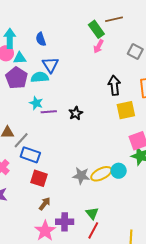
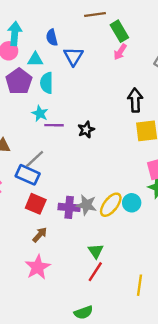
brown line: (114, 19) -> (95, 14), moved
cyan triangle: (20, 58) -> (35, 59), moved
blue triangle: (50, 65) -> (73, 56), moved
cyan semicircle: (40, 77) -> (47, 83), turned -90
gray line: (21, 140) -> (35, 159), moved
yellow ellipse: (101, 174) -> (111, 205), turned -30
purple cross: (65, 222) -> (69, 207), moved

